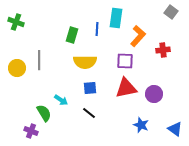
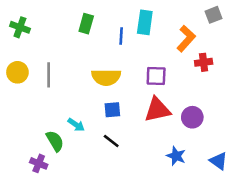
gray square: (171, 12) -> (214, 15), turned 32
green rectangle: (72, 35) -> (86, 24), moved
orange L-shape: (138, 36) -> (186, 39), moved
yellow circle: (17, 68) -> (17, 72), moved

